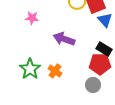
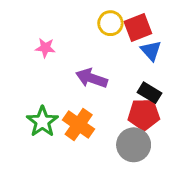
orange cross: (55, 71) -> (79, 125), size x1.5
gray circle: (93, 85) -> (134, 145), size x1.5

